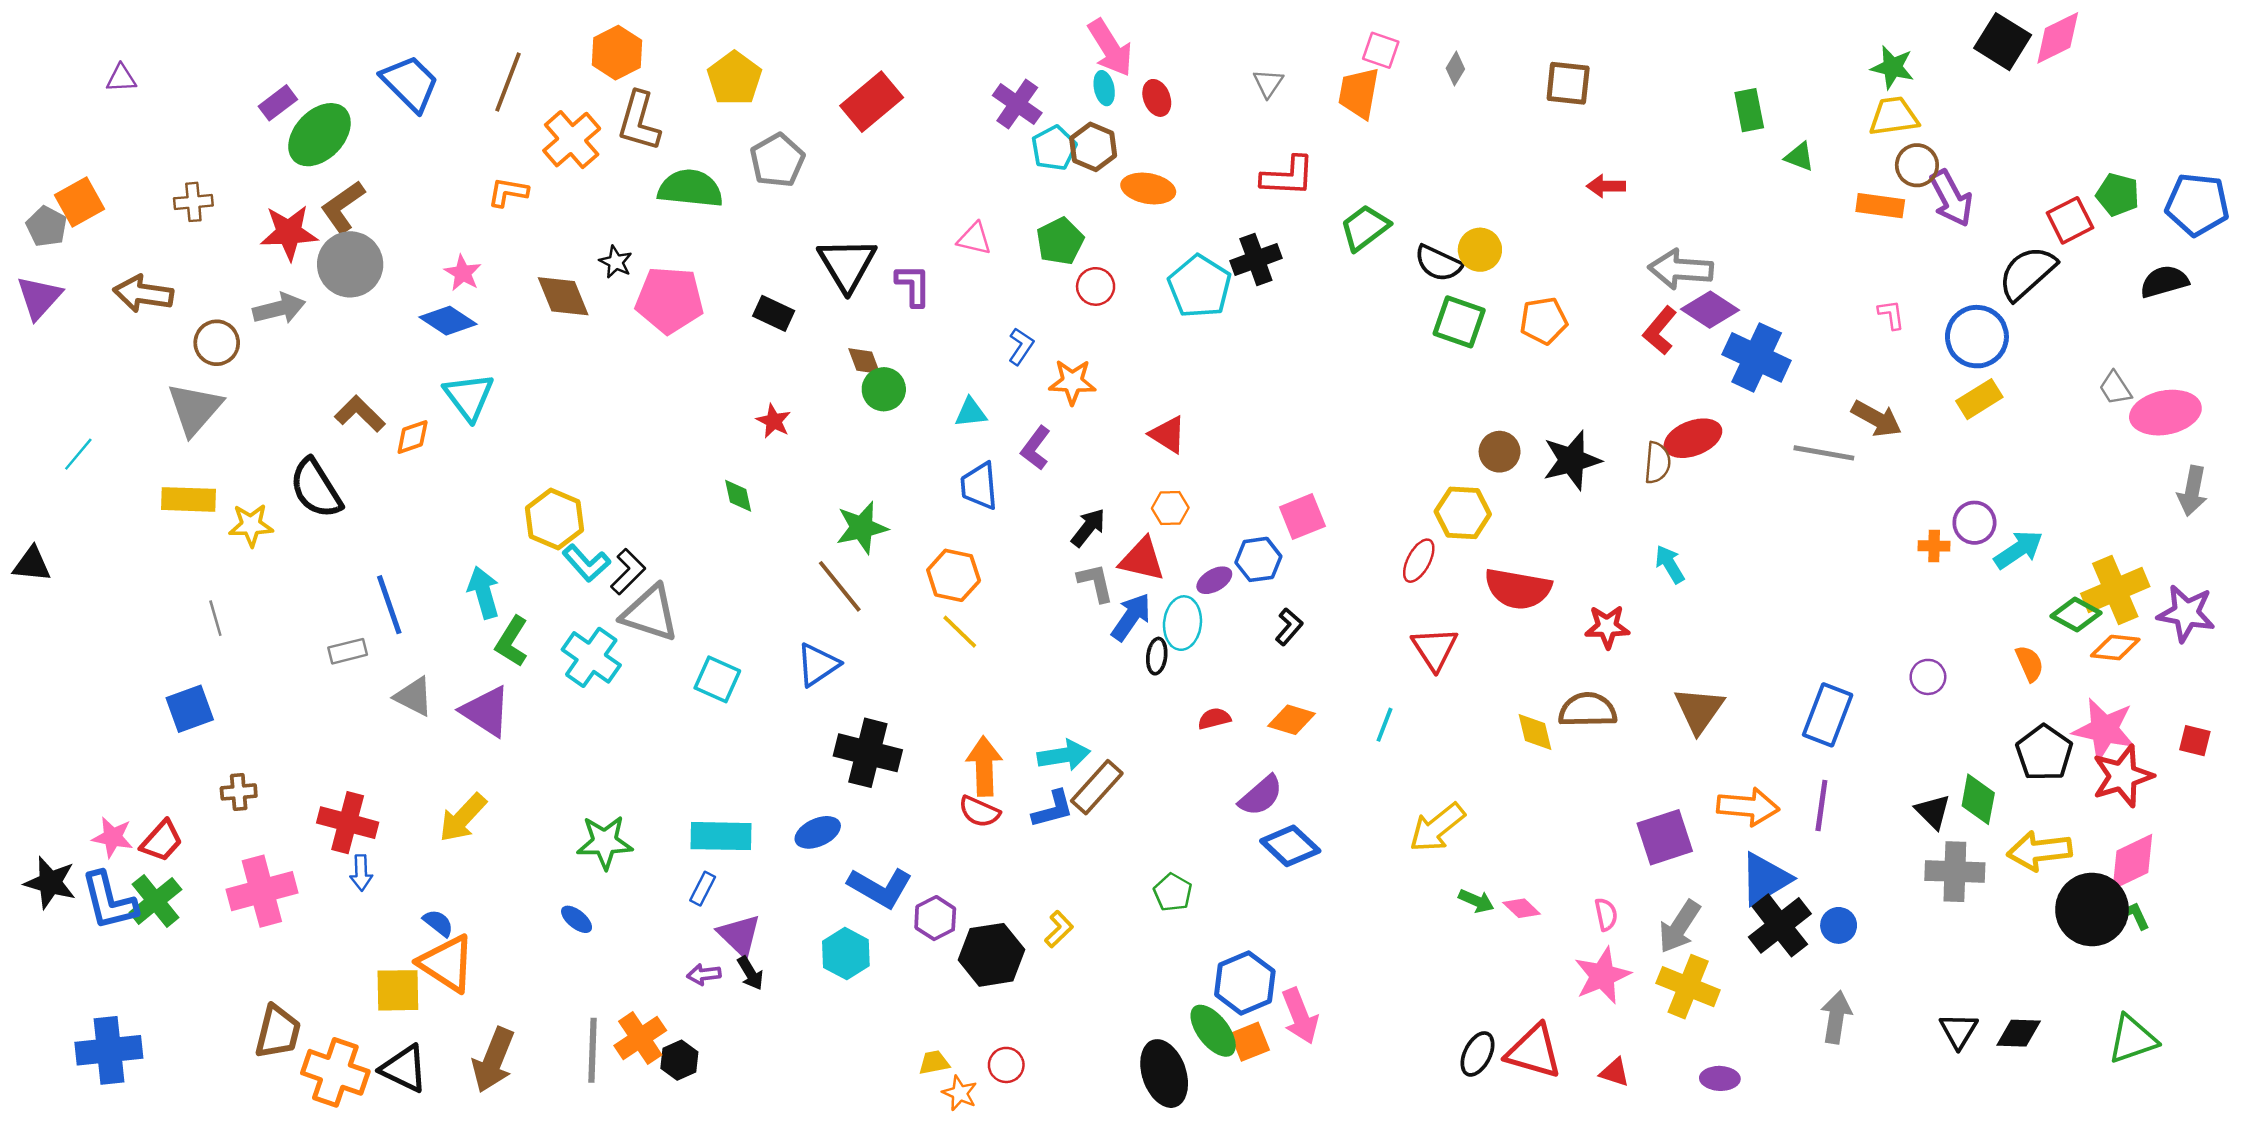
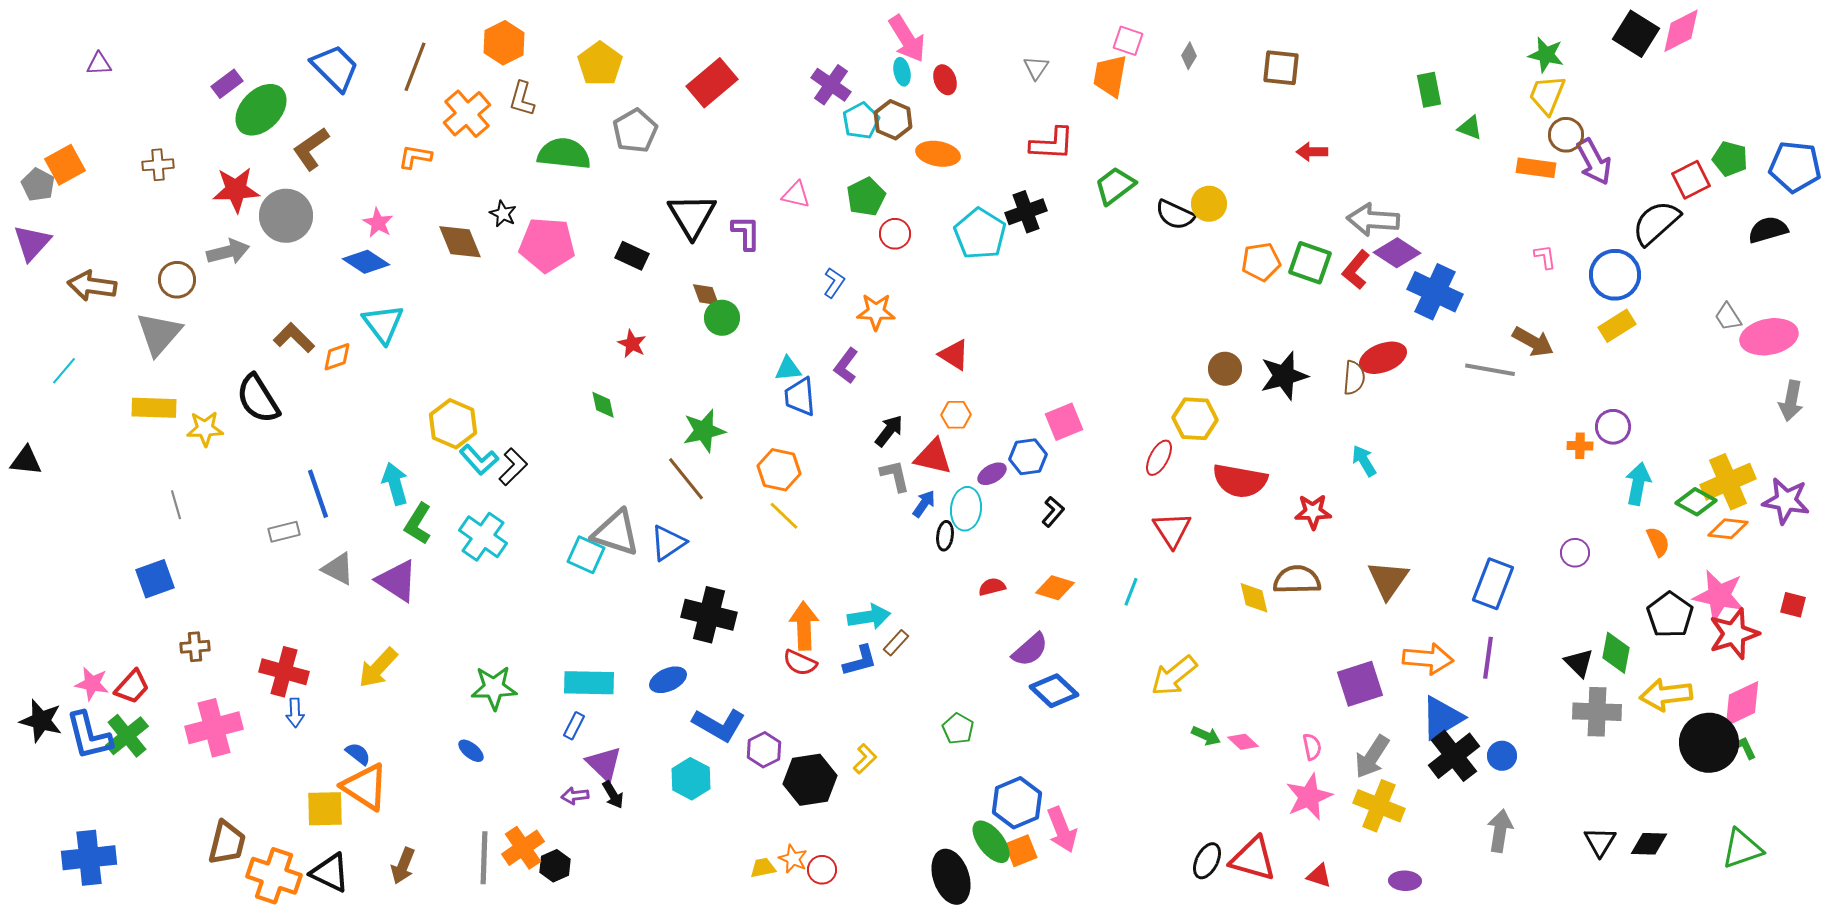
yellow trapezoid: (1894, 116) -> (1547, 95), turned -60
brown L-shape: (639, 121) -> (522, 99), size x0.7
brown L-shape: (343, 207) -> (311, 149), moved
brown arrow: (143, 294) -> (92, 286), moved
green square: (1459, 322) -> (1310, 263), moved
cyan triangle: (971, 413) -> (788, 369), moved
cyan arrow: (2019, 550) -> (1638, 484), moved, turned -45
gray triangle: (650, 613) -> (616, 533), moved
blue arrow: (1131, 617) -> (924, 504), size x0.7
brown rectangle: (1097, 787) -> (896, 643), size x0.6
brown arrow: (493, 1060) -> (403, 866), size x0.7
orange star: (960, 1093) -> (793, 859), moved

